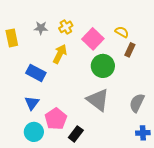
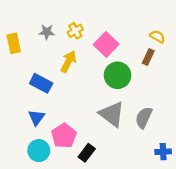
yellow semicircle: (122, 32) -> (157, 36), moved
gray semicircle: (137, 103) -> (144, 117), moved

